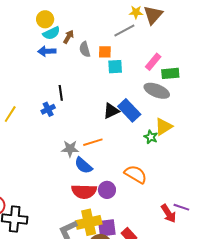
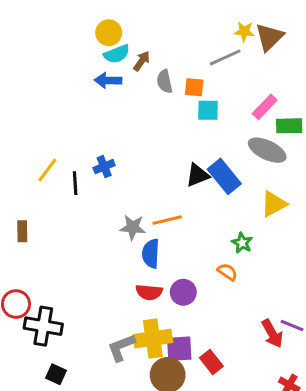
black line: (61, 93) -> (75, 183), moved
green star: (151, 137) -> (242, 243), moved
blue semicircle: (83, 165) -> (151, 254), turned 48
orange semicircle: (136, 174) -> (227, 272), size x0.6
red semicircle: (84, 191) -> (149, 292), size x0.7

